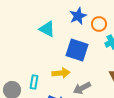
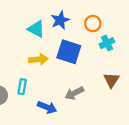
blue star: (78, 16) -> (60, 20), moved
yellow arrow: (61, 73) -> (38, 59), moved

